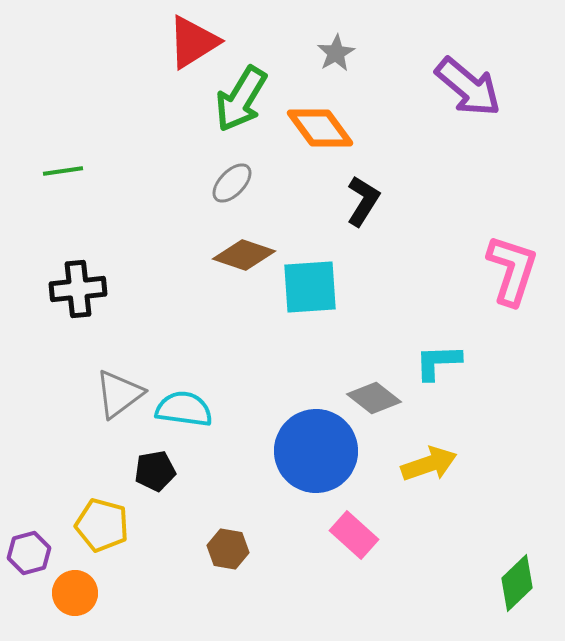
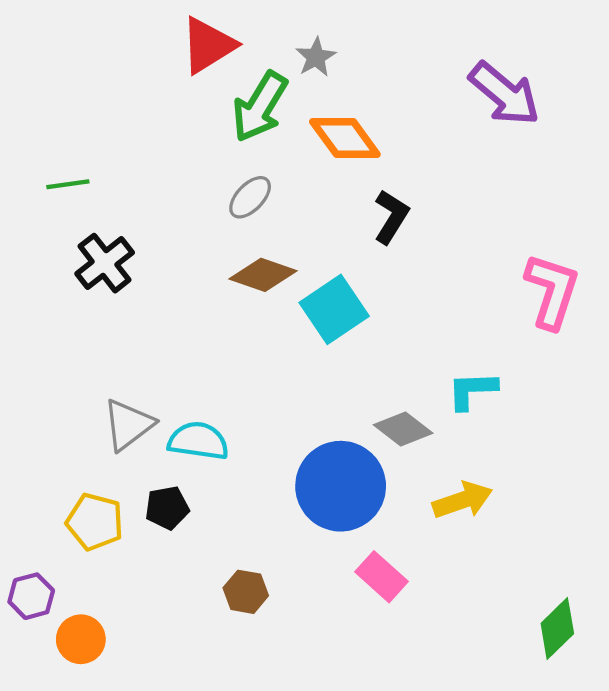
gray star: (336, 53) -> (316, 57), moved
cyan square: (310, 287) -> (334, 309), turned -30
black cross: (78, 289) -> (105, 263), moved, turned -32
yellow pentagon: (102, 525) -> (95, 522), moved

